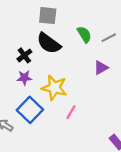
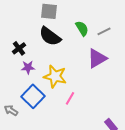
black cross: (24, 55) -> (19, 48), moved
purple triangle: (101, 68) -> (97, 58), size x1.5

